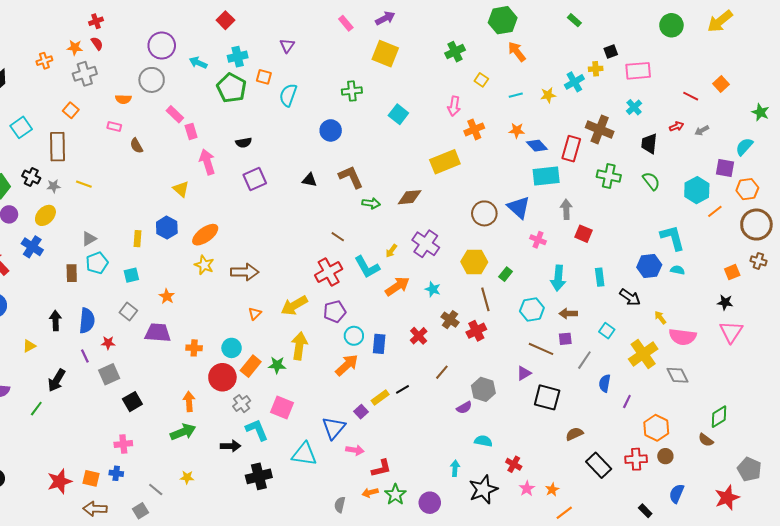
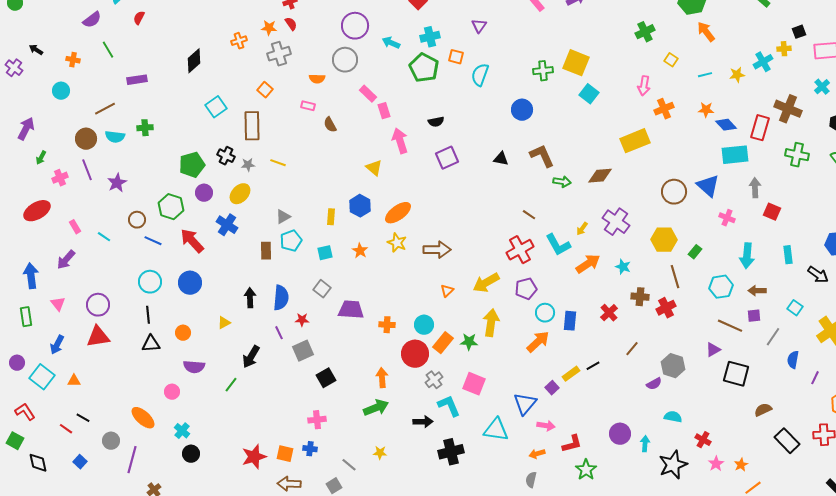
yellow square: (385, 54) -> (576, 63), moved
orange star: (167, 296) -> (360, 251), moved
brown cross: (450, 320) -> (640, 297), turned -30
orange arrow: (370, 493) -> (537, 454), moved
purple circle: (430, 503) -> (620, 434), moved

